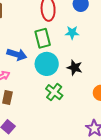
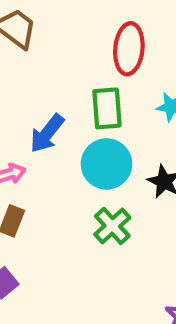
blue arrow: (17, 54) -> (47, 134), turned 102

